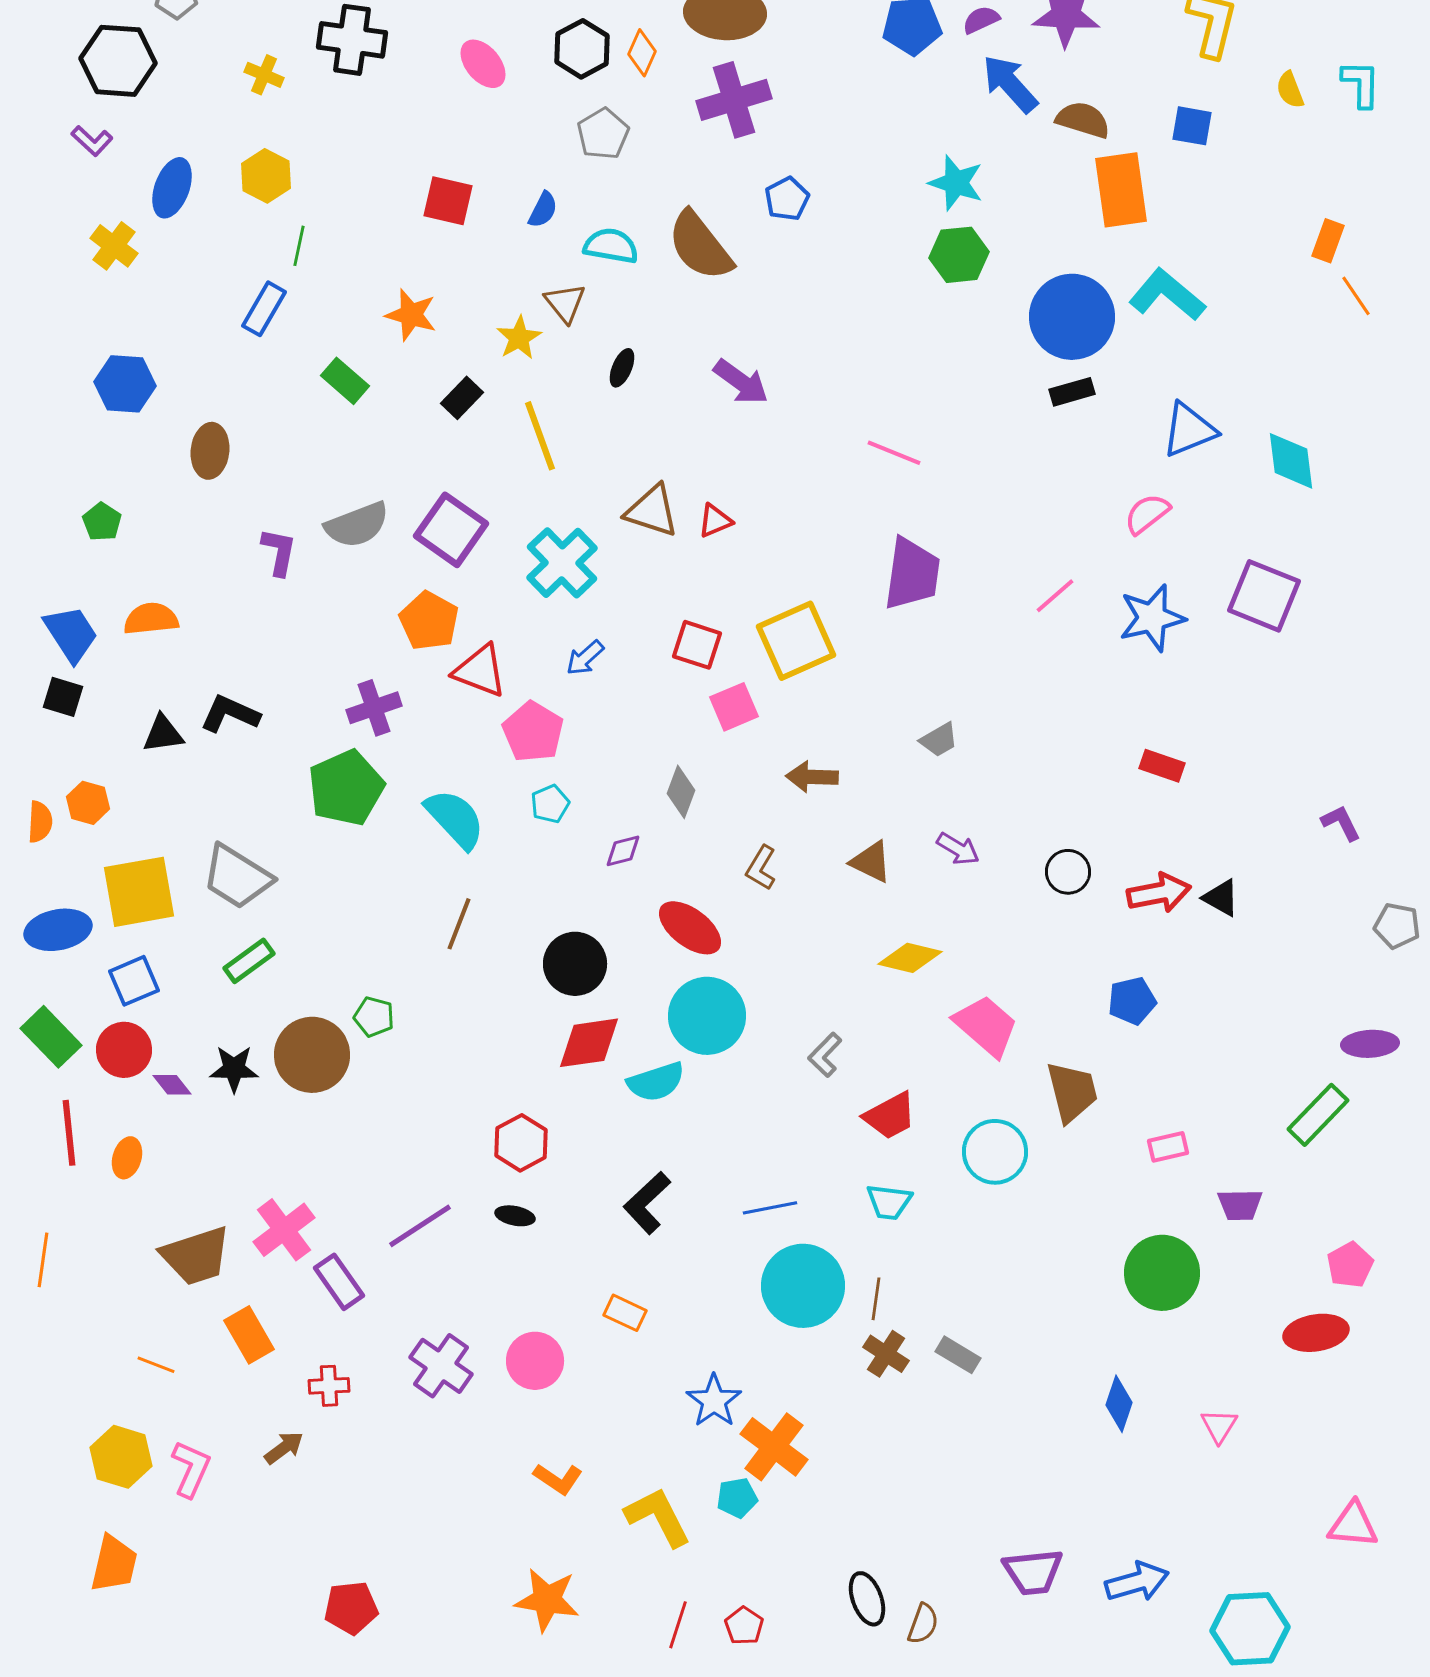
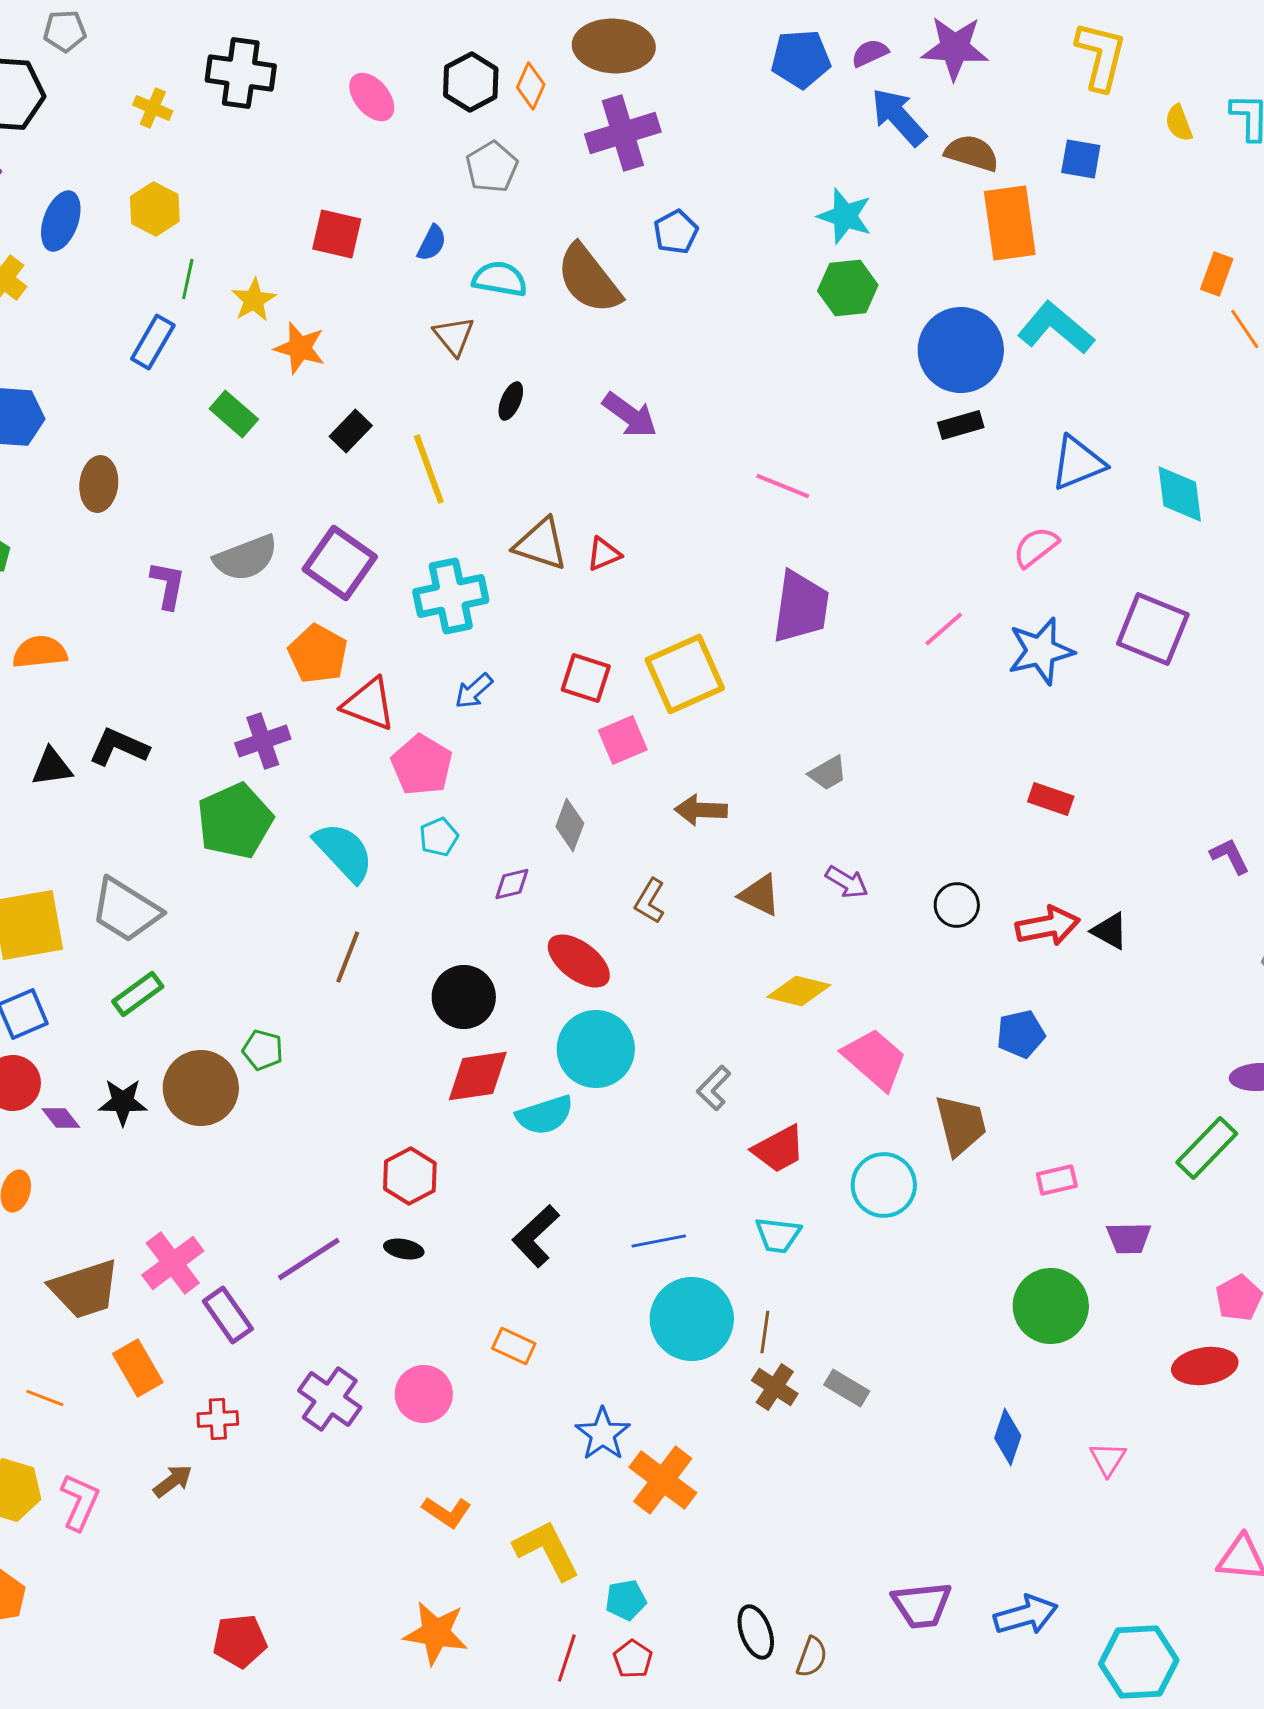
yellow star: (519, 338) -> (254, 300), moved
cyan cross: (562, 563) -> (451, 596), turned 32
cyan pentagon: (737, 1498) -> (626, 1600), moved

